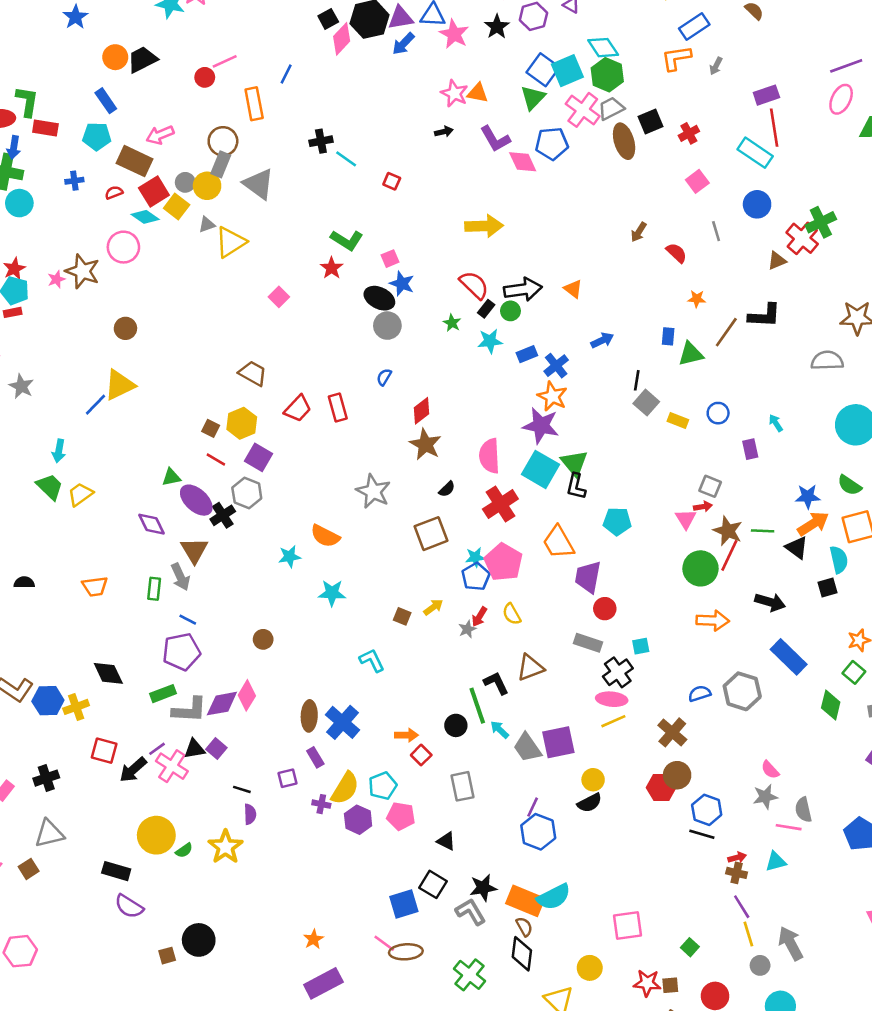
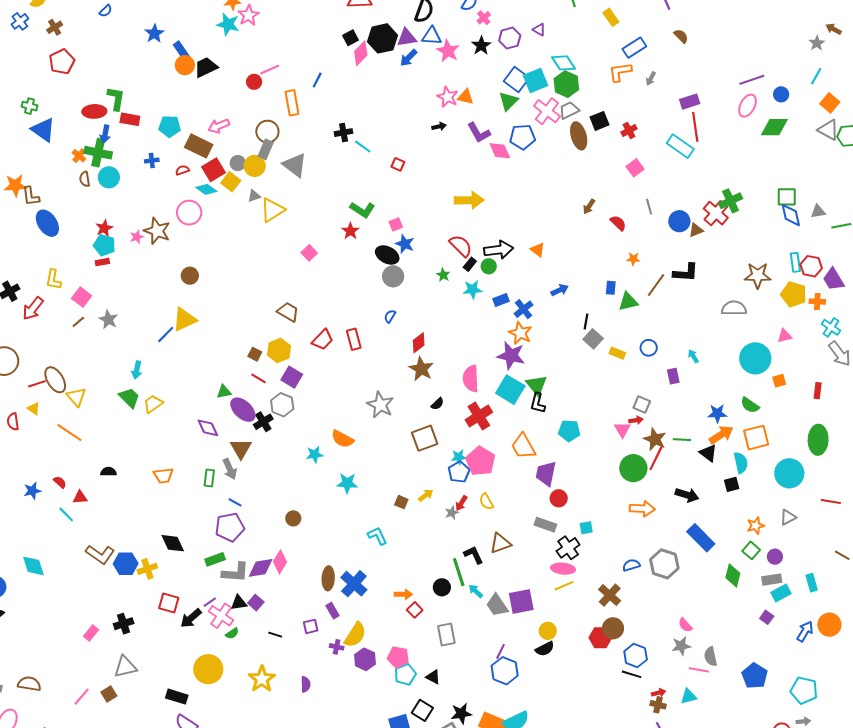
blue rectangle: (106, 101) -> (182, 51), moved
blue circle: (757, 204) -> (679, 221), moved
cyan pentagon: (383, 786) -> (405, 674), moved
purple semicircle: (250, 814) -> (306, 684), moved
green semicircle: (184, 850) -> (232, 633), moved

